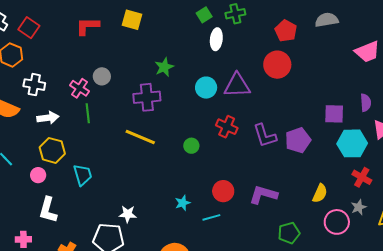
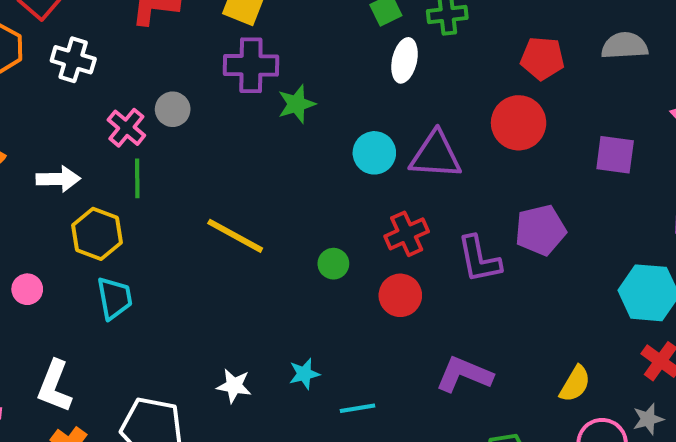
red pentagon: (286, 31) -> (542, 58), turned -30
white cross: (34, 85) -> (73, 60), moved
purple cross: (147, 97) -> (251, 65), moved
purple square: (334, 114) -> (615, 155), moved
red cross: (227, 127) -> (407, 234), turned 35
purple pentagon: (298, 140) -> (541, 230), moved
yellow hexagon: (52, 150) -> (97, 234), moved
red circle: (223, 191) -> (400, 295), moved
white L-shape: (48, 210) -> (55, 386), moved
white star: (128, 214) -> (234, 386), moved

